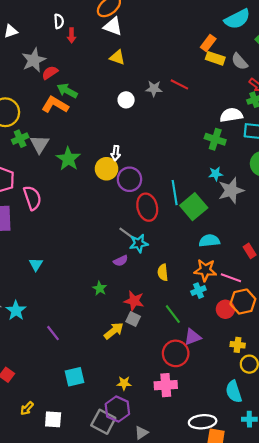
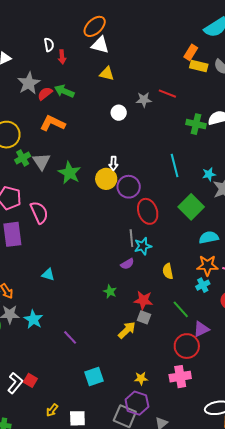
green arrow: (67, 91) -> (64, 91), moved
green cross: (215, 139) -> (196, 124), moved
cyan line: (175, 193) -> (175, 165), moved
gray line: (127, 234) -> (131, 238), turned 54
cyan triangle: (36, 264) -> (48, 274), turned -40

